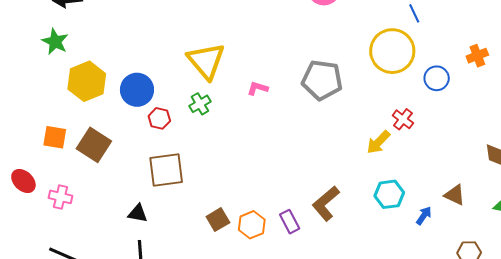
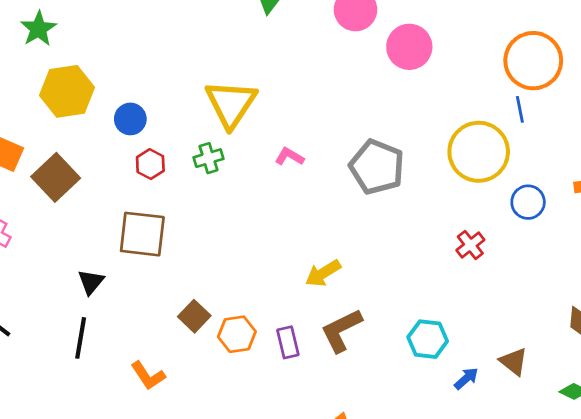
blue circle: (137, 90) -> (130, 119), size x0.7
yellow arrow: (378, 142) -> (323, 273), moved
black triangle: (138, 213) -> (91, 282), turned 45
brown square: (218, 220) -> (194, 316), turned -30

